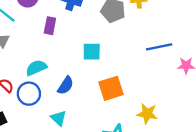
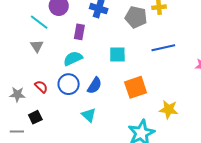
blue line: (159, 47) -> (163, 48), moved
cyan semicircle: (36, 68) -> (73, 58), moved
blue circle: (29, 94) -> (69, 84), moved

